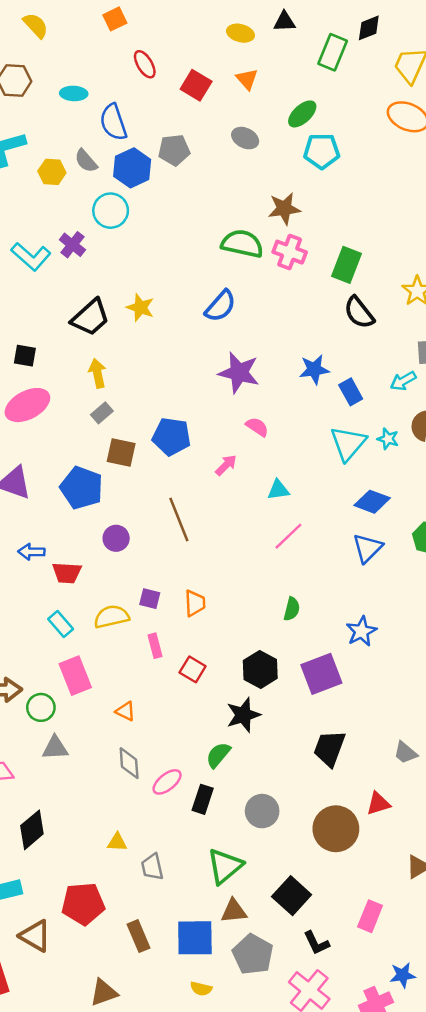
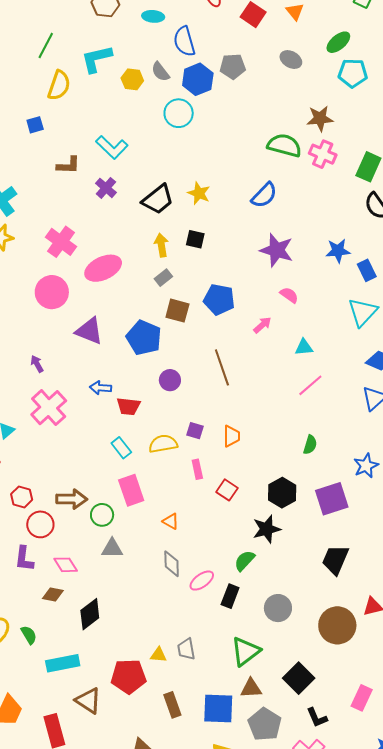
purple cross: (72, 245) -> (106, 188), moved
black square: (25, 356) -> (195, 239), moved
yellow triangle: (117, 842) -> (158, 655), moved

